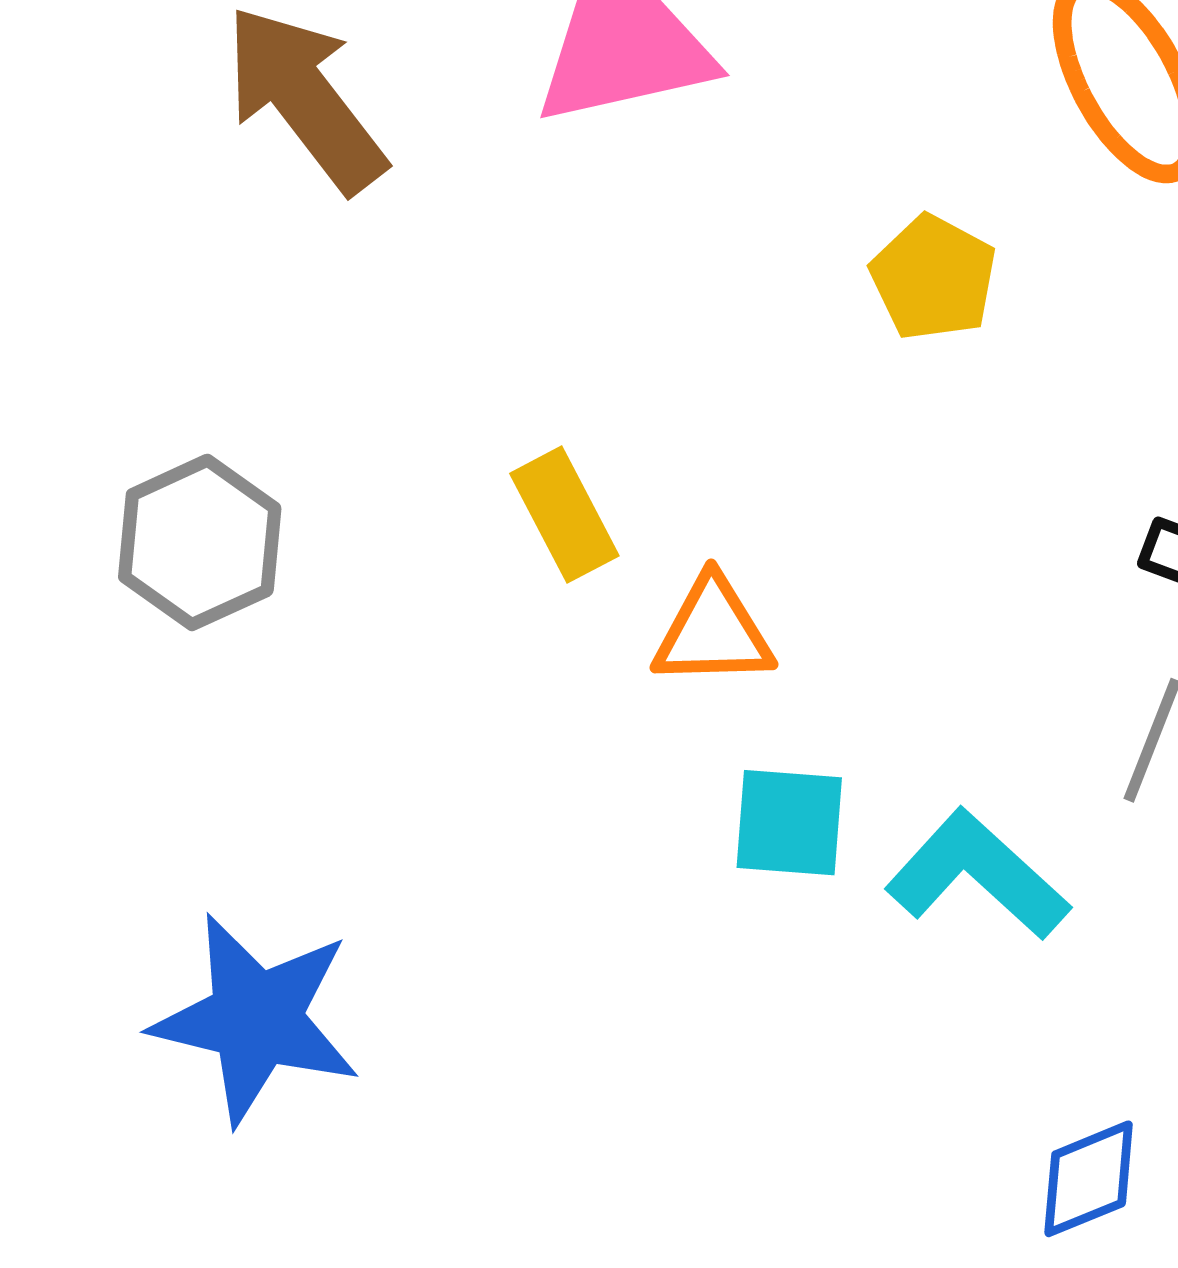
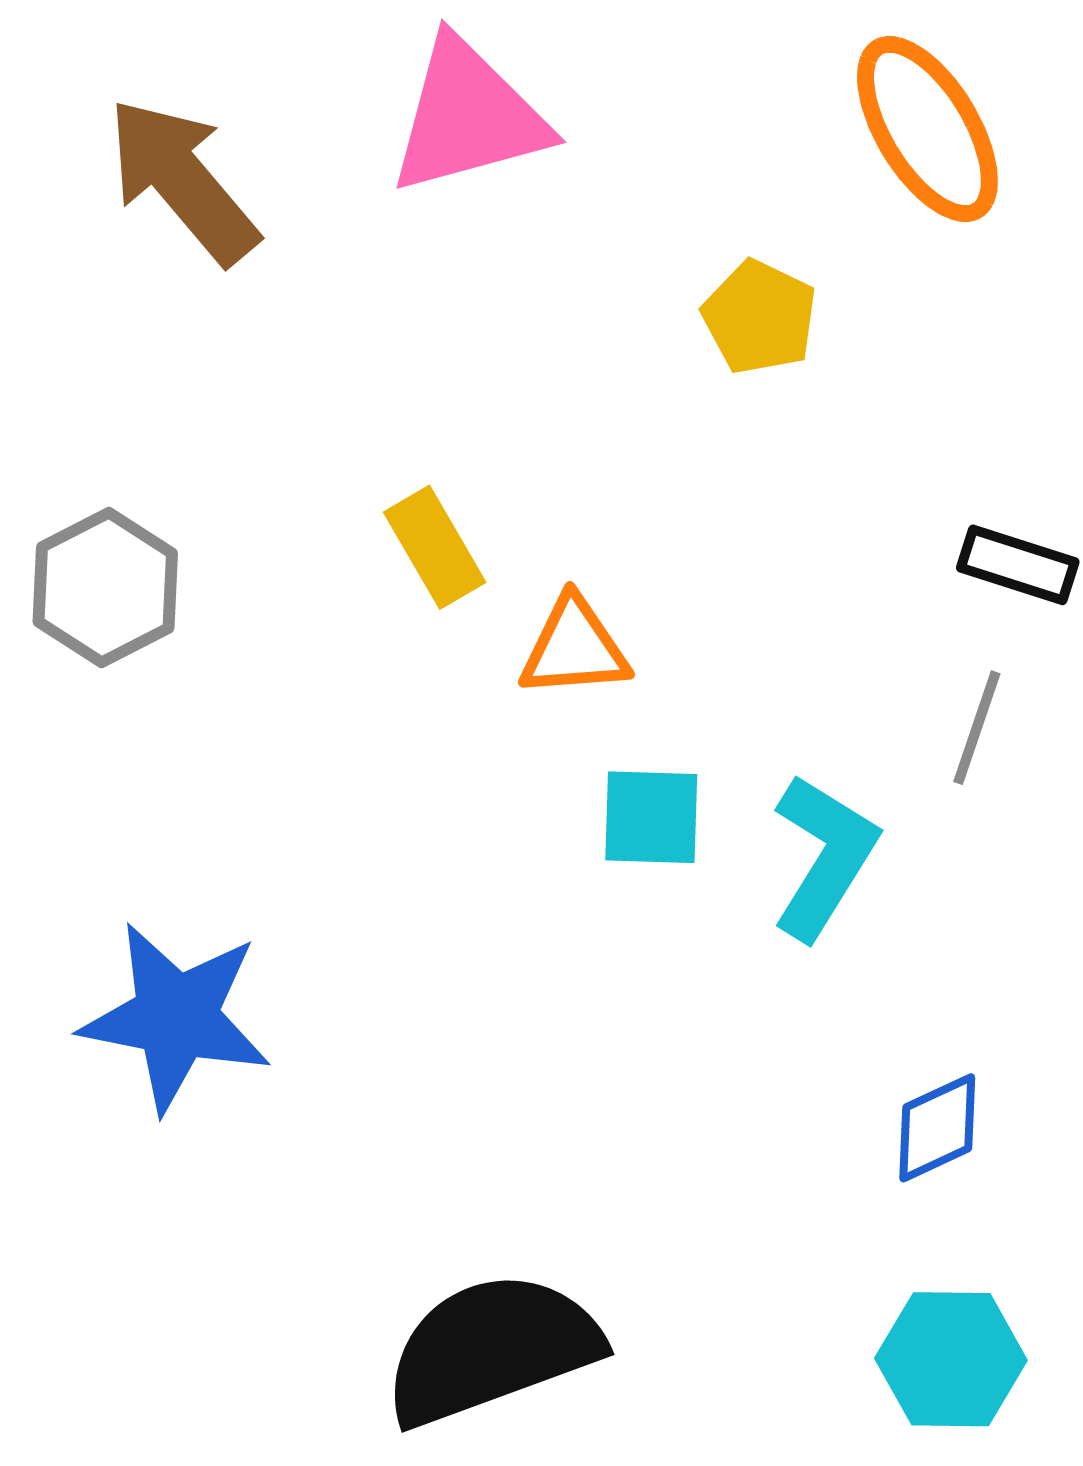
cyan L-shape: (977, 875) -> (824, 857), turned 82

